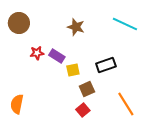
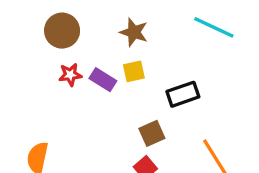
brown circle: (19, 23) -> (62, 31), moved
yellow square: (73, 70) -> (134, 71), moved

